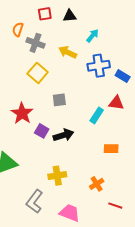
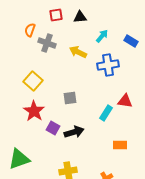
yellow square: (38, 73) -> (33, 81), moved
blue rectangle: (123, 76) -> (131, 41), moved

